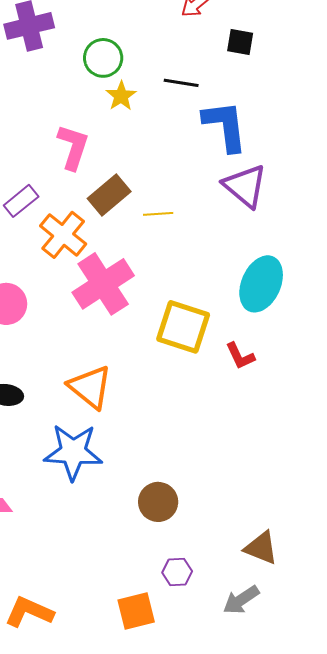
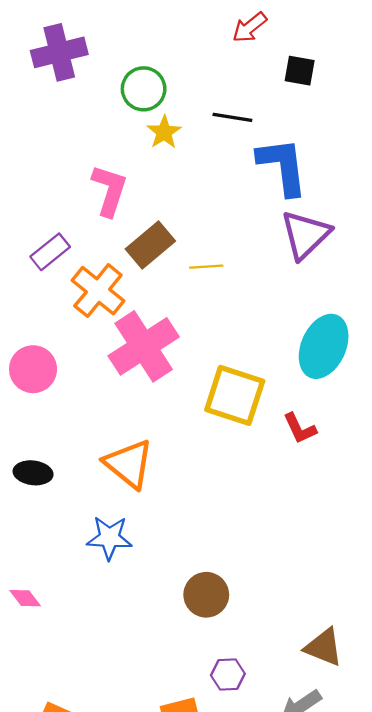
purple triangle: (245, 186) -> (305, 235), turned 36
blue star: (73, 452) -> (109, 538), size x0.7

